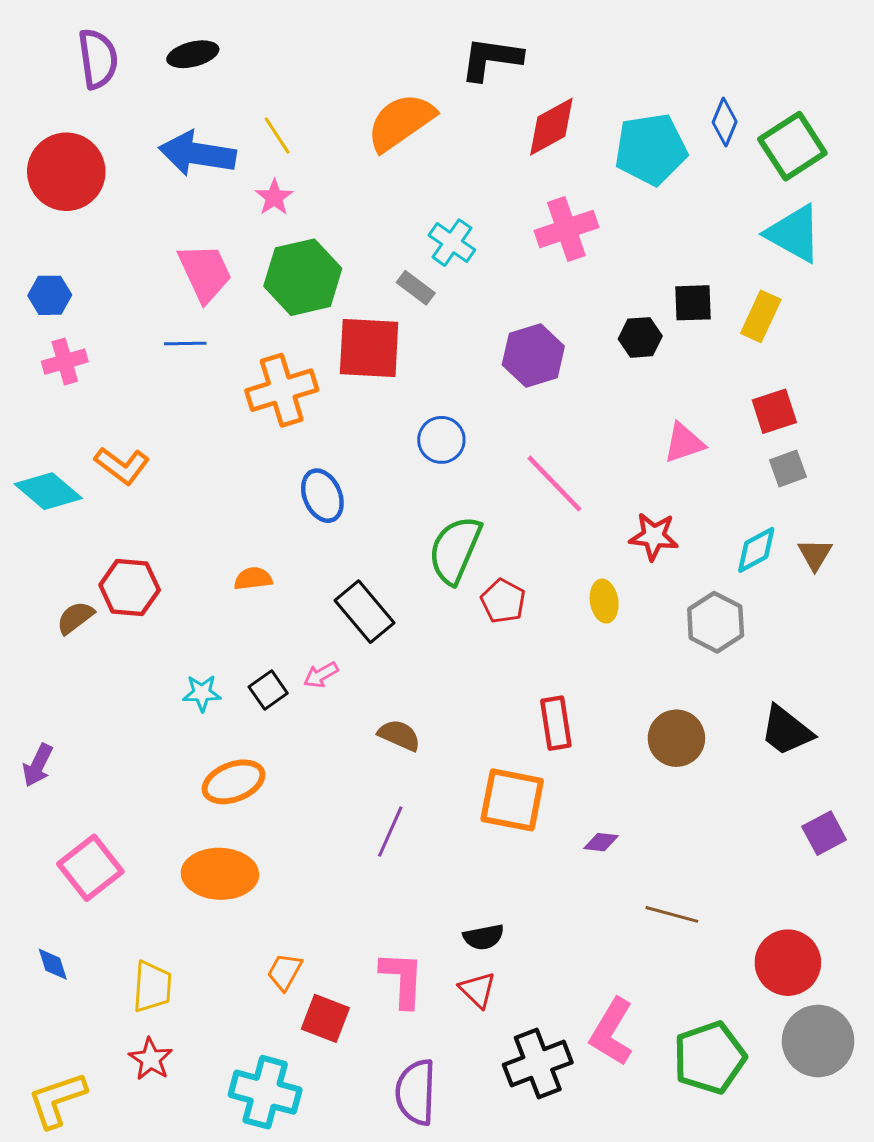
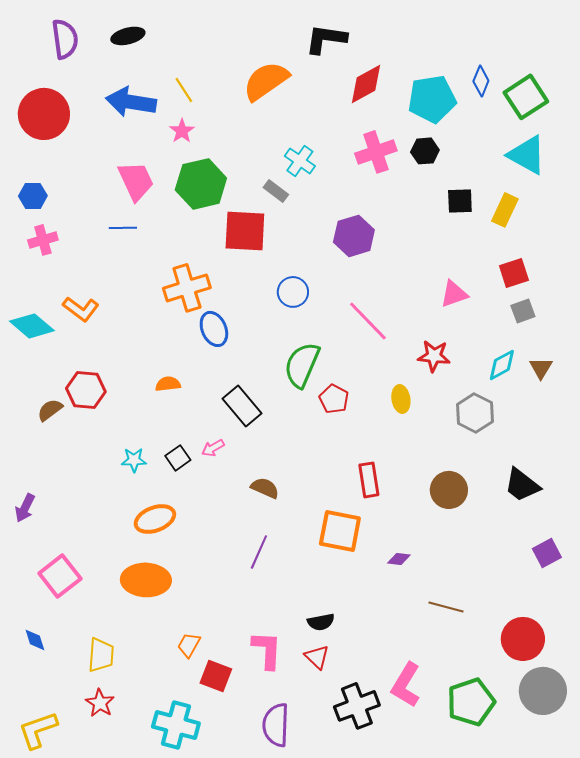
black hexagon: (640, 337) -> (425, 151), moved
orange cross: (282, 390) -> (187, 288), moved

